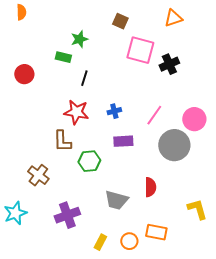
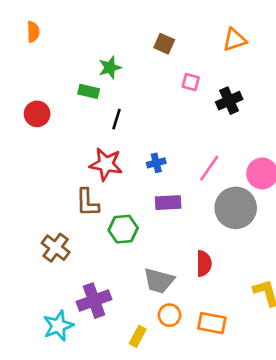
pink square: (140, 50) -> (191, 82), size x0.5
cyan star: (15, 213) -> (58, 326), moved
orange circle: (129, 241) -> (169, 315), moved

